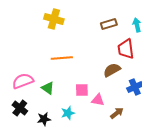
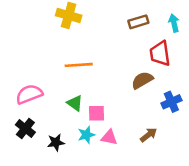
green triangle: (48, 88) -> (75, 103), moved
pink square: (82, 90) -> (96, 113), moved
pink triangle: (98, 100) -> (109, 137), moved

